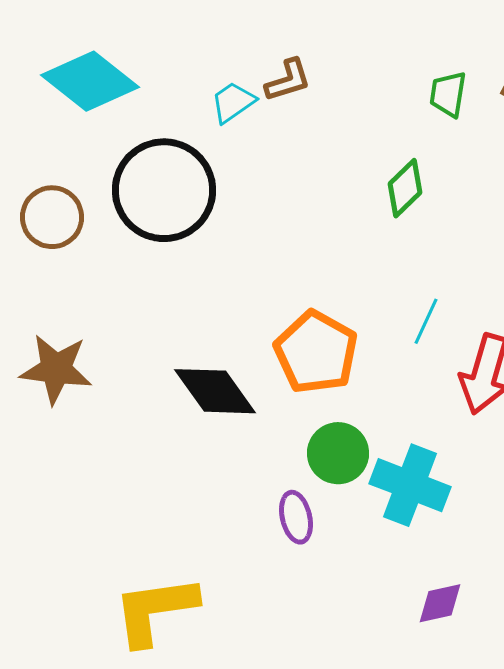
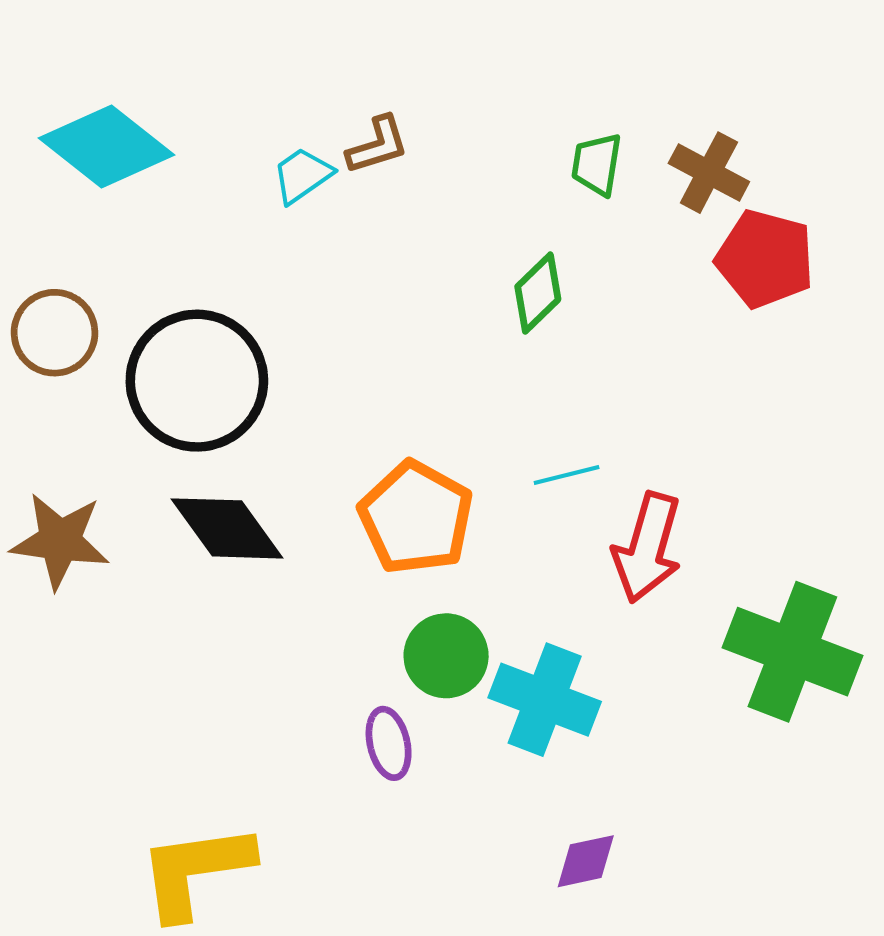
black circle: (164, 190) -> (197, 381), moved
cyan line: (426, 321) -> (567, 475), turned 51
black diamond: (215, 391) -> (227, 528), moved

